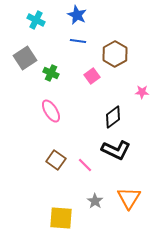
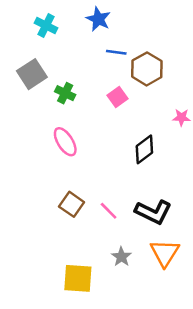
blue line: (78, 41) -> (116, 52), moved
black L-shape: (116, 150) -> (153, 212), moved

